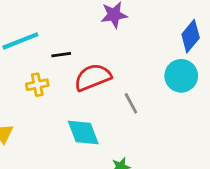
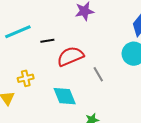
yellow cross: (37, 85) -> (26, 78), moved

